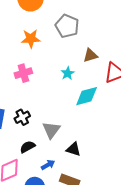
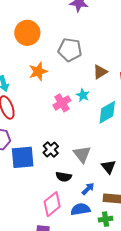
pink cross: (23, 73) -> (62, 103), moved
black semicircle: (28, 147) -> (64, 177), turned -126
black triangle: (74, 149) -> (109, 167), turned 49

